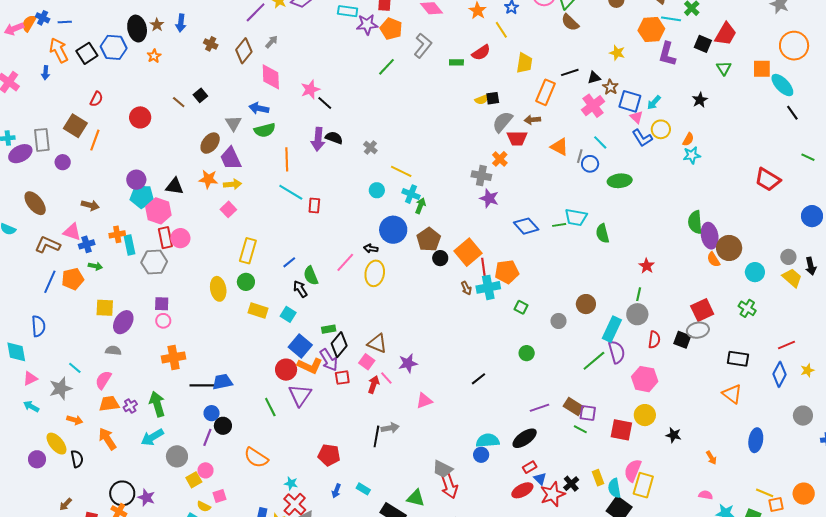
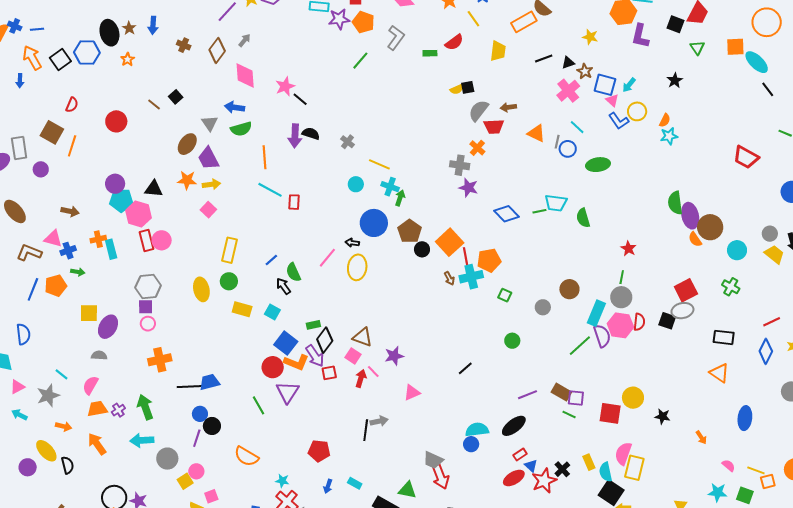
orange rectangle: (546, 92) -> (524, 22), moved, turned 40
gray hexagon: (154, 262) -> (148, 286), moved
pink hexagon: (645, 379) -> (620, 325), moved
cyan arrow: (152, 437) -> (142, 440), turned 30
pink semicircle: (706, 495) -> (728, 465), moved, turned 32

